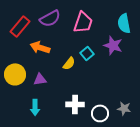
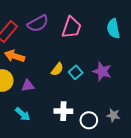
purple star: (113, 45) -> (102, 71), moved
orange arrow: (40, 47) -> (14, 56), moved
cyan square: (87, 53) -> (76, 72), moved
cyan arrow: (35, 107) -> (23, 114), turned -49

